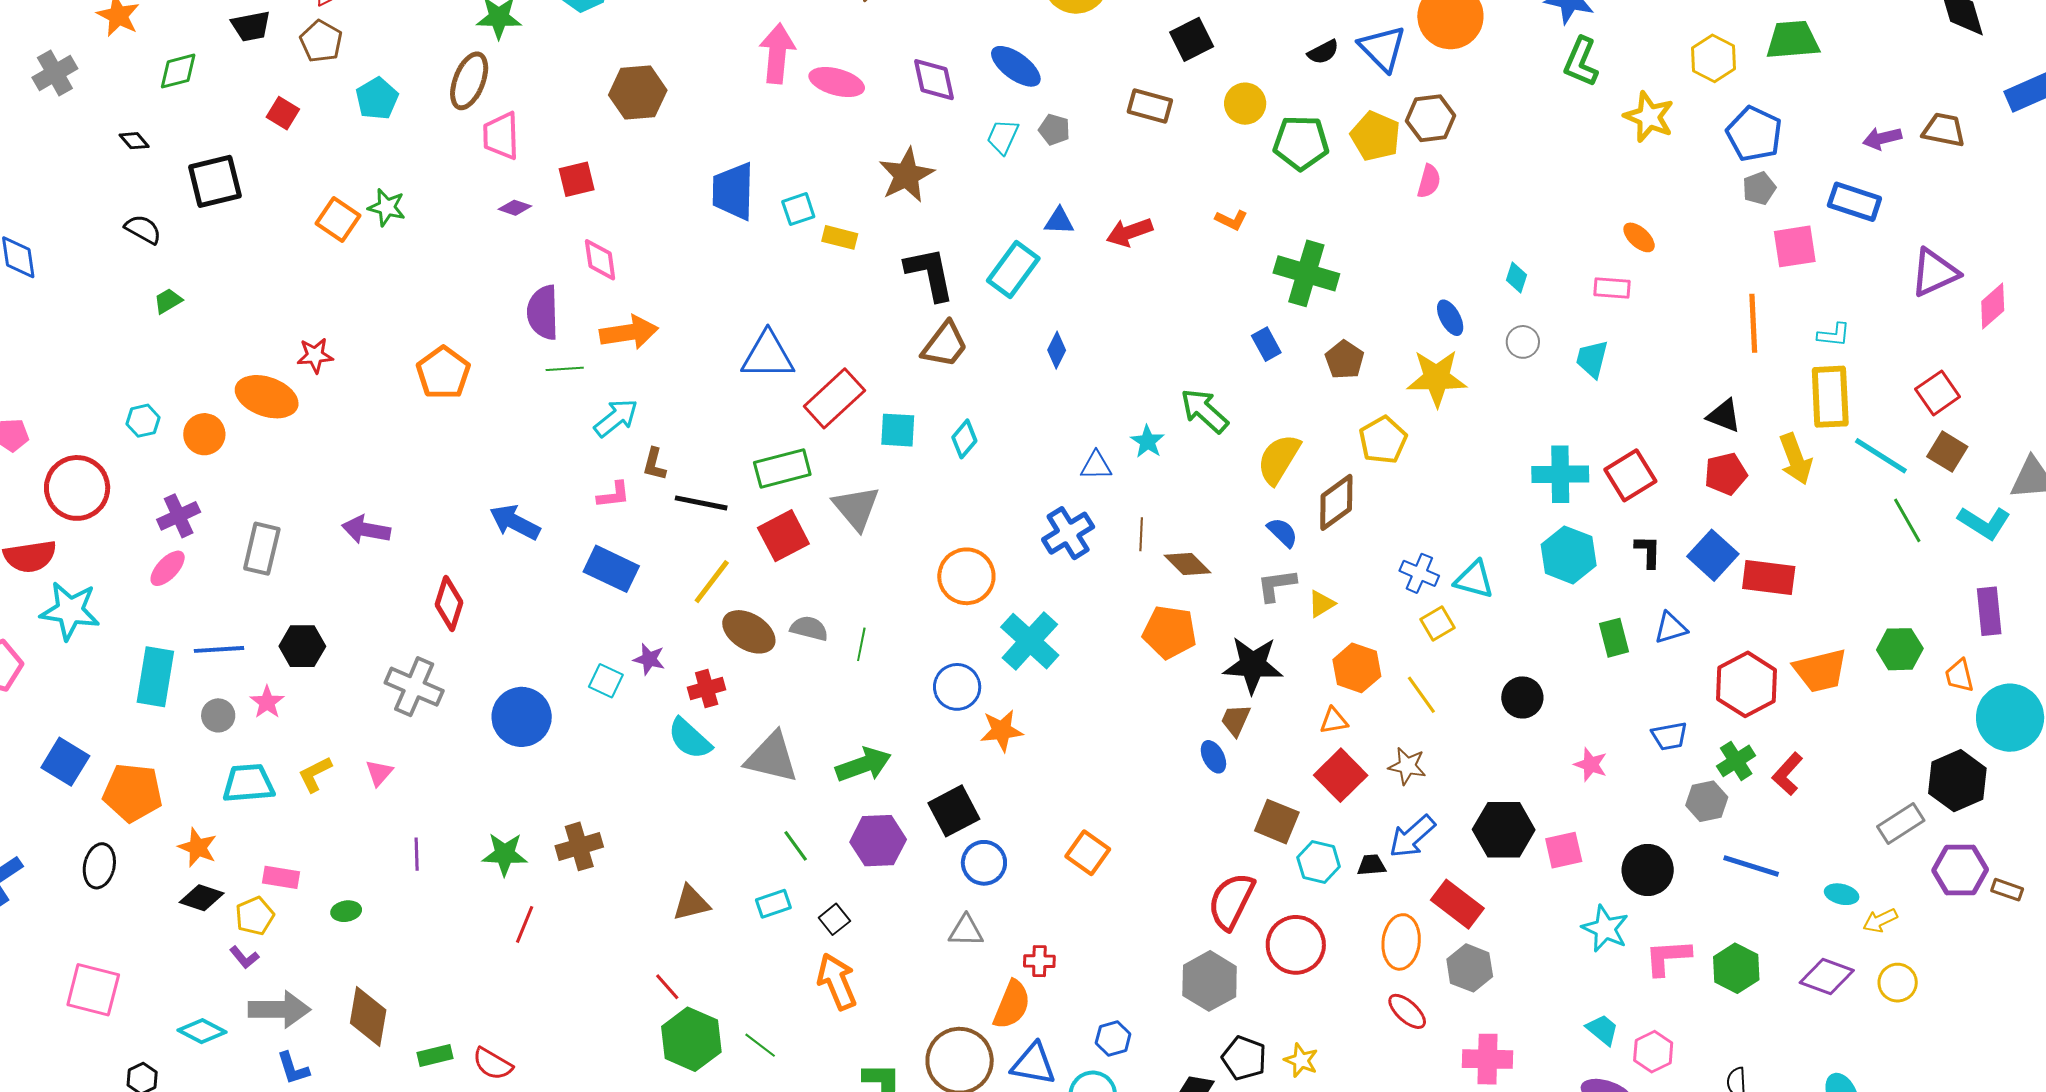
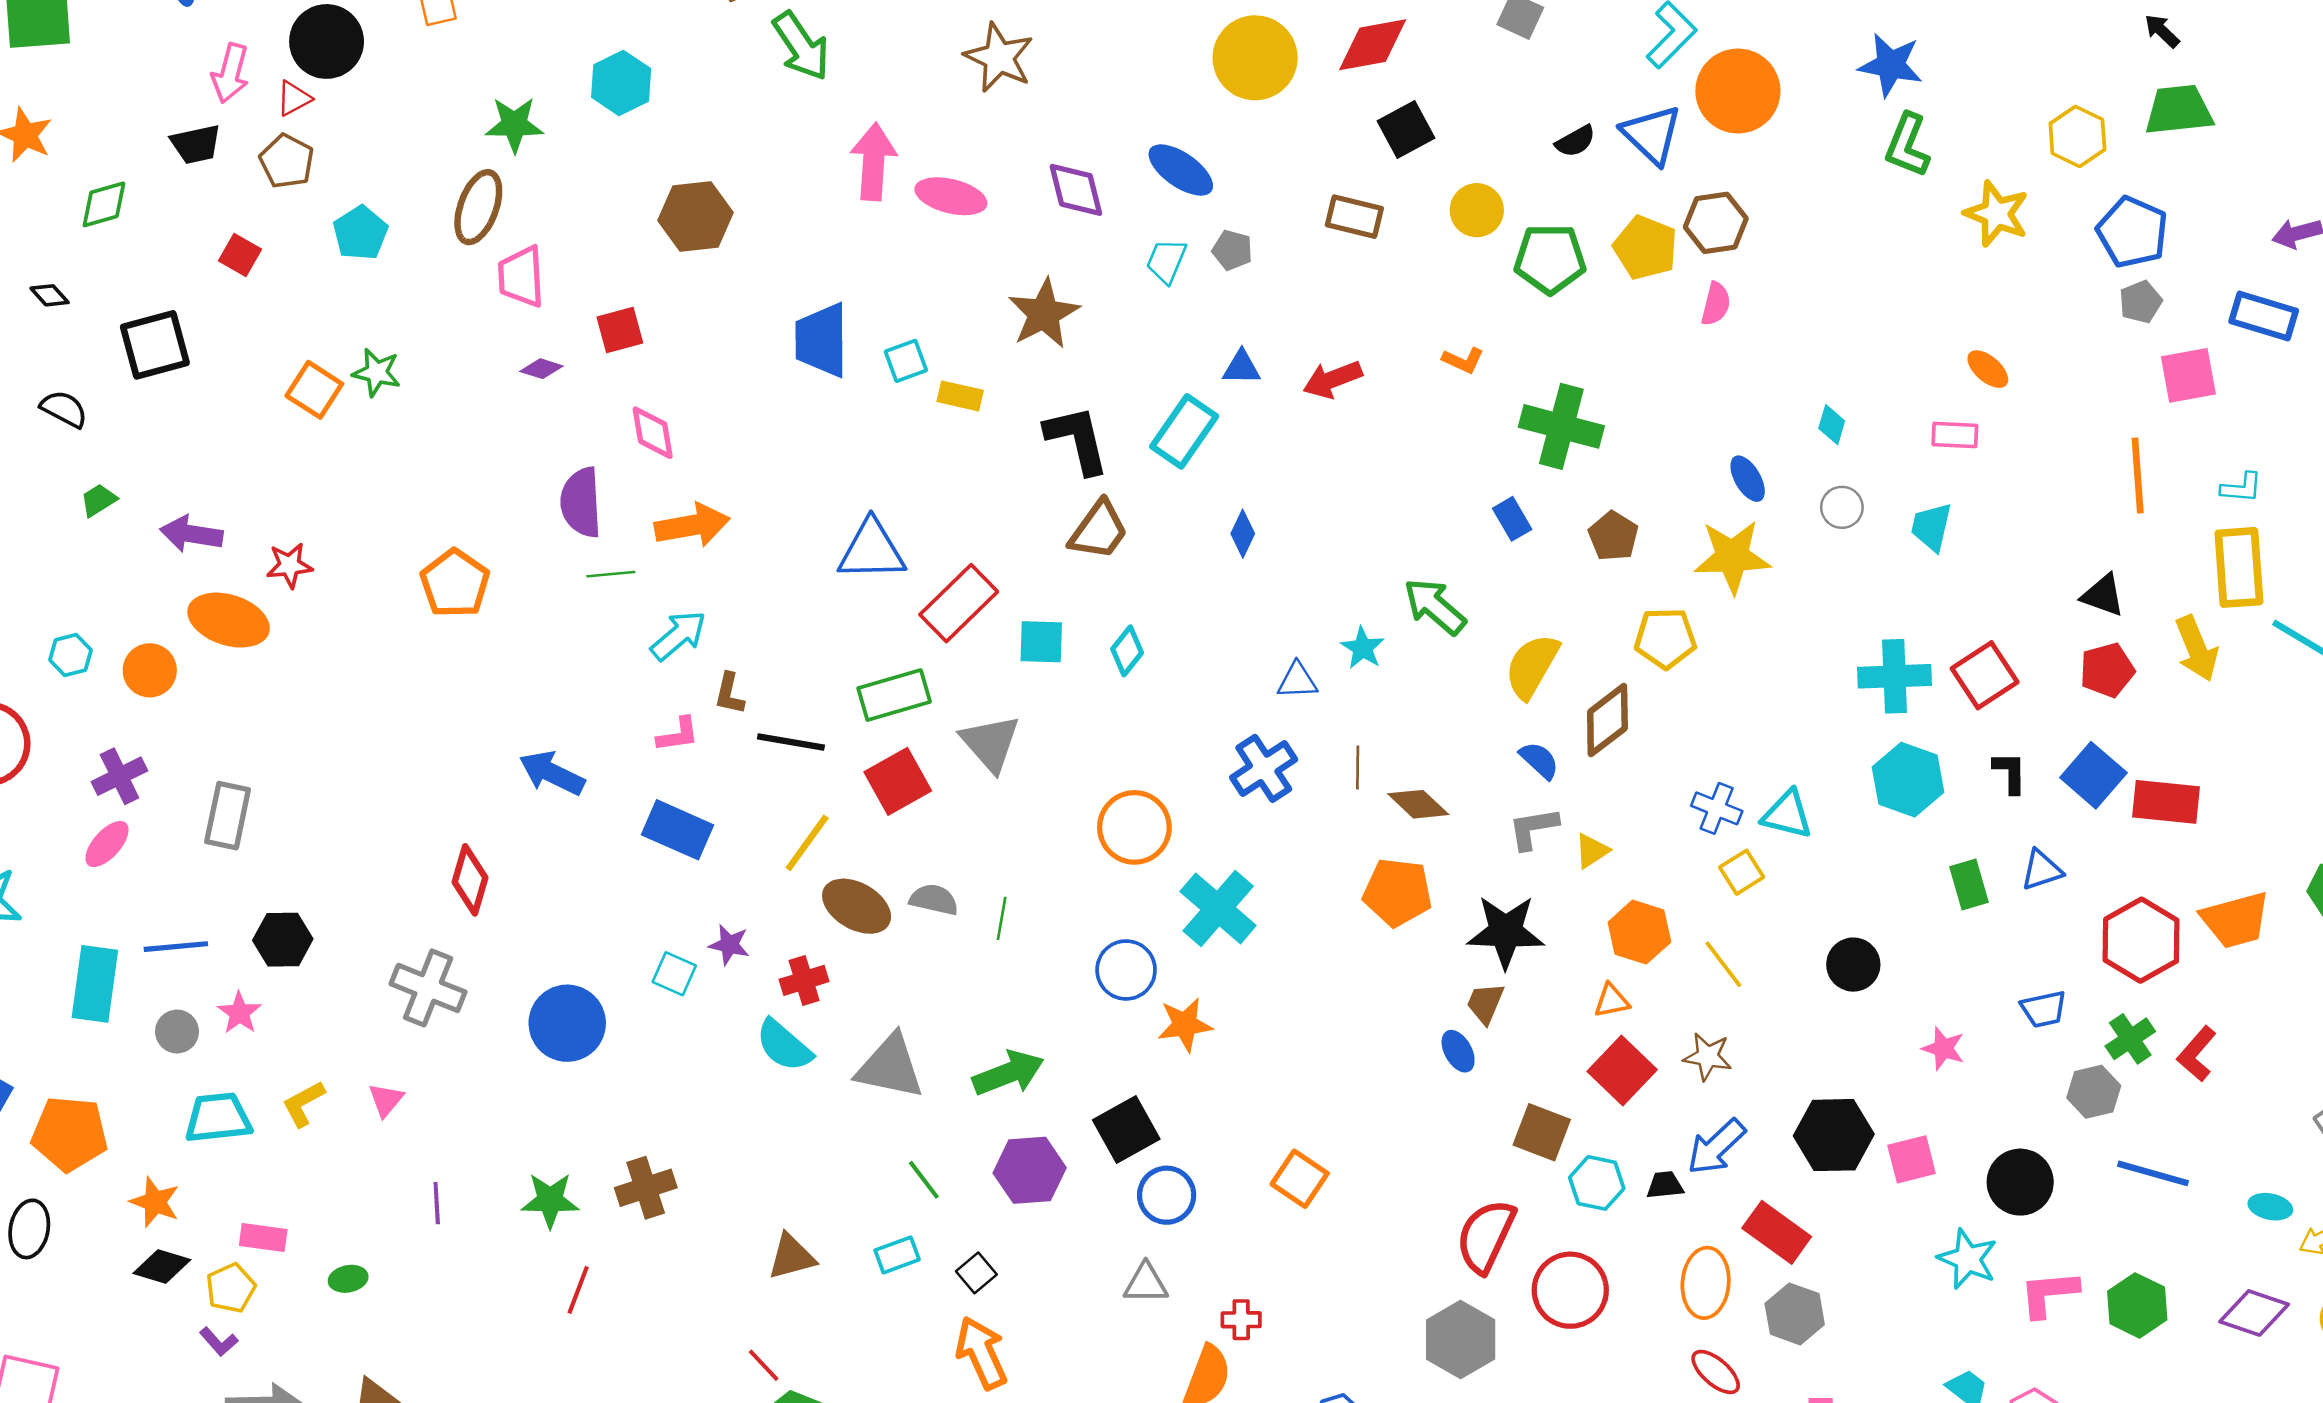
yellow pentagon: (1383, 440) -> (1665, 638), turned 30
purple arrow: (366, 530) -> (191, 534), moved

